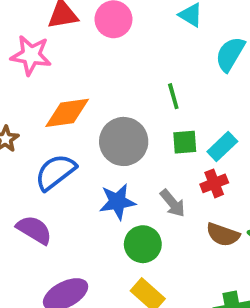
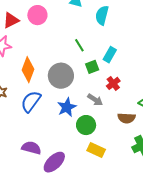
orange diamond: (67, 113) -> (28, 70), turned -45
cyan rectangle: (222, 147) -> (110, 55), moved
purple semicircle: (34, 230) -> (31, 148), moved
brown semicircle: (223, 235) -> (126, 118), moved

